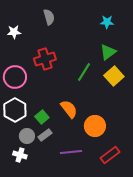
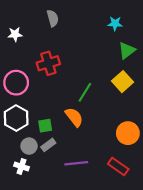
green triangle: (108, 52) -> (127, 50), moved
green line: (84, 72) -> (85, 92), moved
green square: (42, 117) -> (45, 126), turned 32
orange circle: (95, 126) -> (128, 133), moved
red rectangle: (110, 155) -> (118, 166), turned 72

